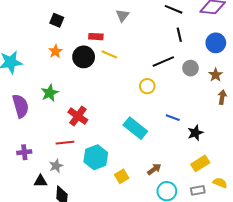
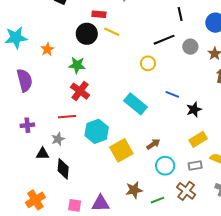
orange star: (55, 51) -> (47, 49), moved
green star: (50, 93) -> (77, 65), moved, turned 30
yellow square: (122, 176) -> (121, 150), size x1.6

